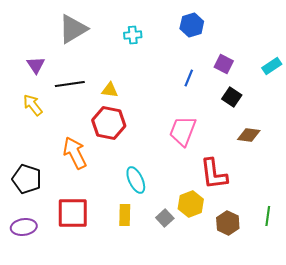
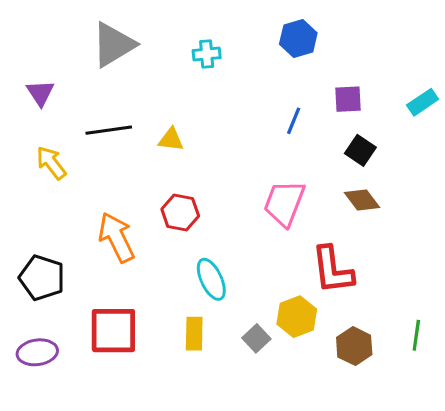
purple square: (224, 64) -> (348, 99), turned -30
purple triangle: (36, 65) -> (40, 93), moved
red hexagon: (109, 123) -> (180, 212), moved, size x0.7
brown diamond: (249, 135) -> (362, 200), moved, turned 45

